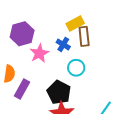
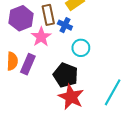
brown rectangle: (84, 36) -> (48, 15), moved
purple rectangle: (22, 89) -> (28, 64), moved

